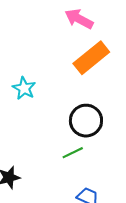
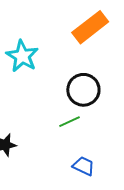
cyan star: (24, 88) -> (22, 56), size x1.4

